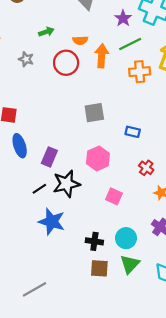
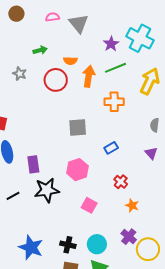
orange cross: (140, 72) -> (114, 102), moved
blue rectangle: (133, 132) -> (111, 148), turned -48
purple rectangle: (49, 157) -> (33, 164), turned -36
black line: (39, 189) -> (13, 196), moved
blue star: (52, 222) -> (31, 247), moved

